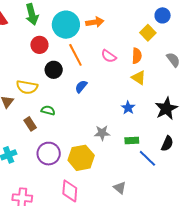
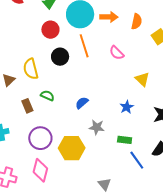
orange semicircle: (137, 56) -> (137, 22), moved
yellow semicircle: (27, 87) -> (31, 69), turned 55
blue semicircle: (81, 87) -> (82, 103), moved
pink diamond: (70, 191) -> (40, 170), moved

